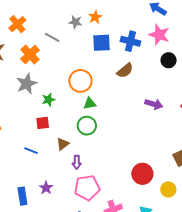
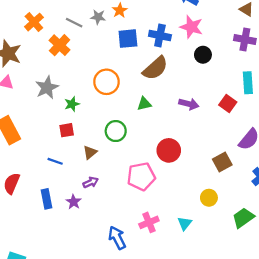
gray line: (52, 37) -> (74, 23), moved
orange cross: (30, 55) -> (60, 45), moved
brown semicircle: (125, 71) -> (155, 68), size x1.4
green triangle: (90, 103) -> (144, 104), moved
purple arrow: (77, 162) -> (91, 182), moved, turned -112
red circle: (142, 174) -> (169, 150), moved
pink pentagon: (87, 188) -> (141, 176), moved
blue rectangle: (22, 196) -> (47, 199), moved

